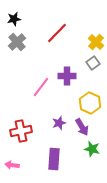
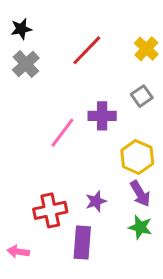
yellow cross: (96, 42) -> (146, 49), moved
purple star: (59, 123) -> (96, 201), moved
purple arrow: (82, 127) -> (140, 194), moved
red cross: (21, 131) -> (50, 210), moved

